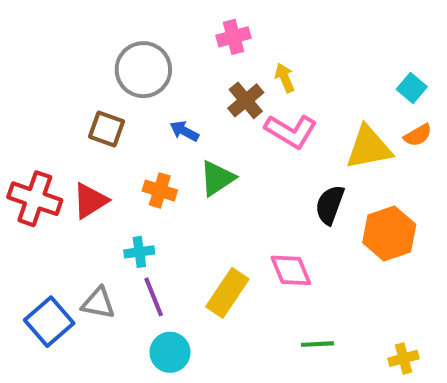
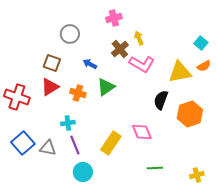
gray circle: (143, 70) -> (70, 34), size x0.7
red triangle: (90, 201) -> (50, 87), moved
blue square: (49, 322) -> (23, 143), moved

